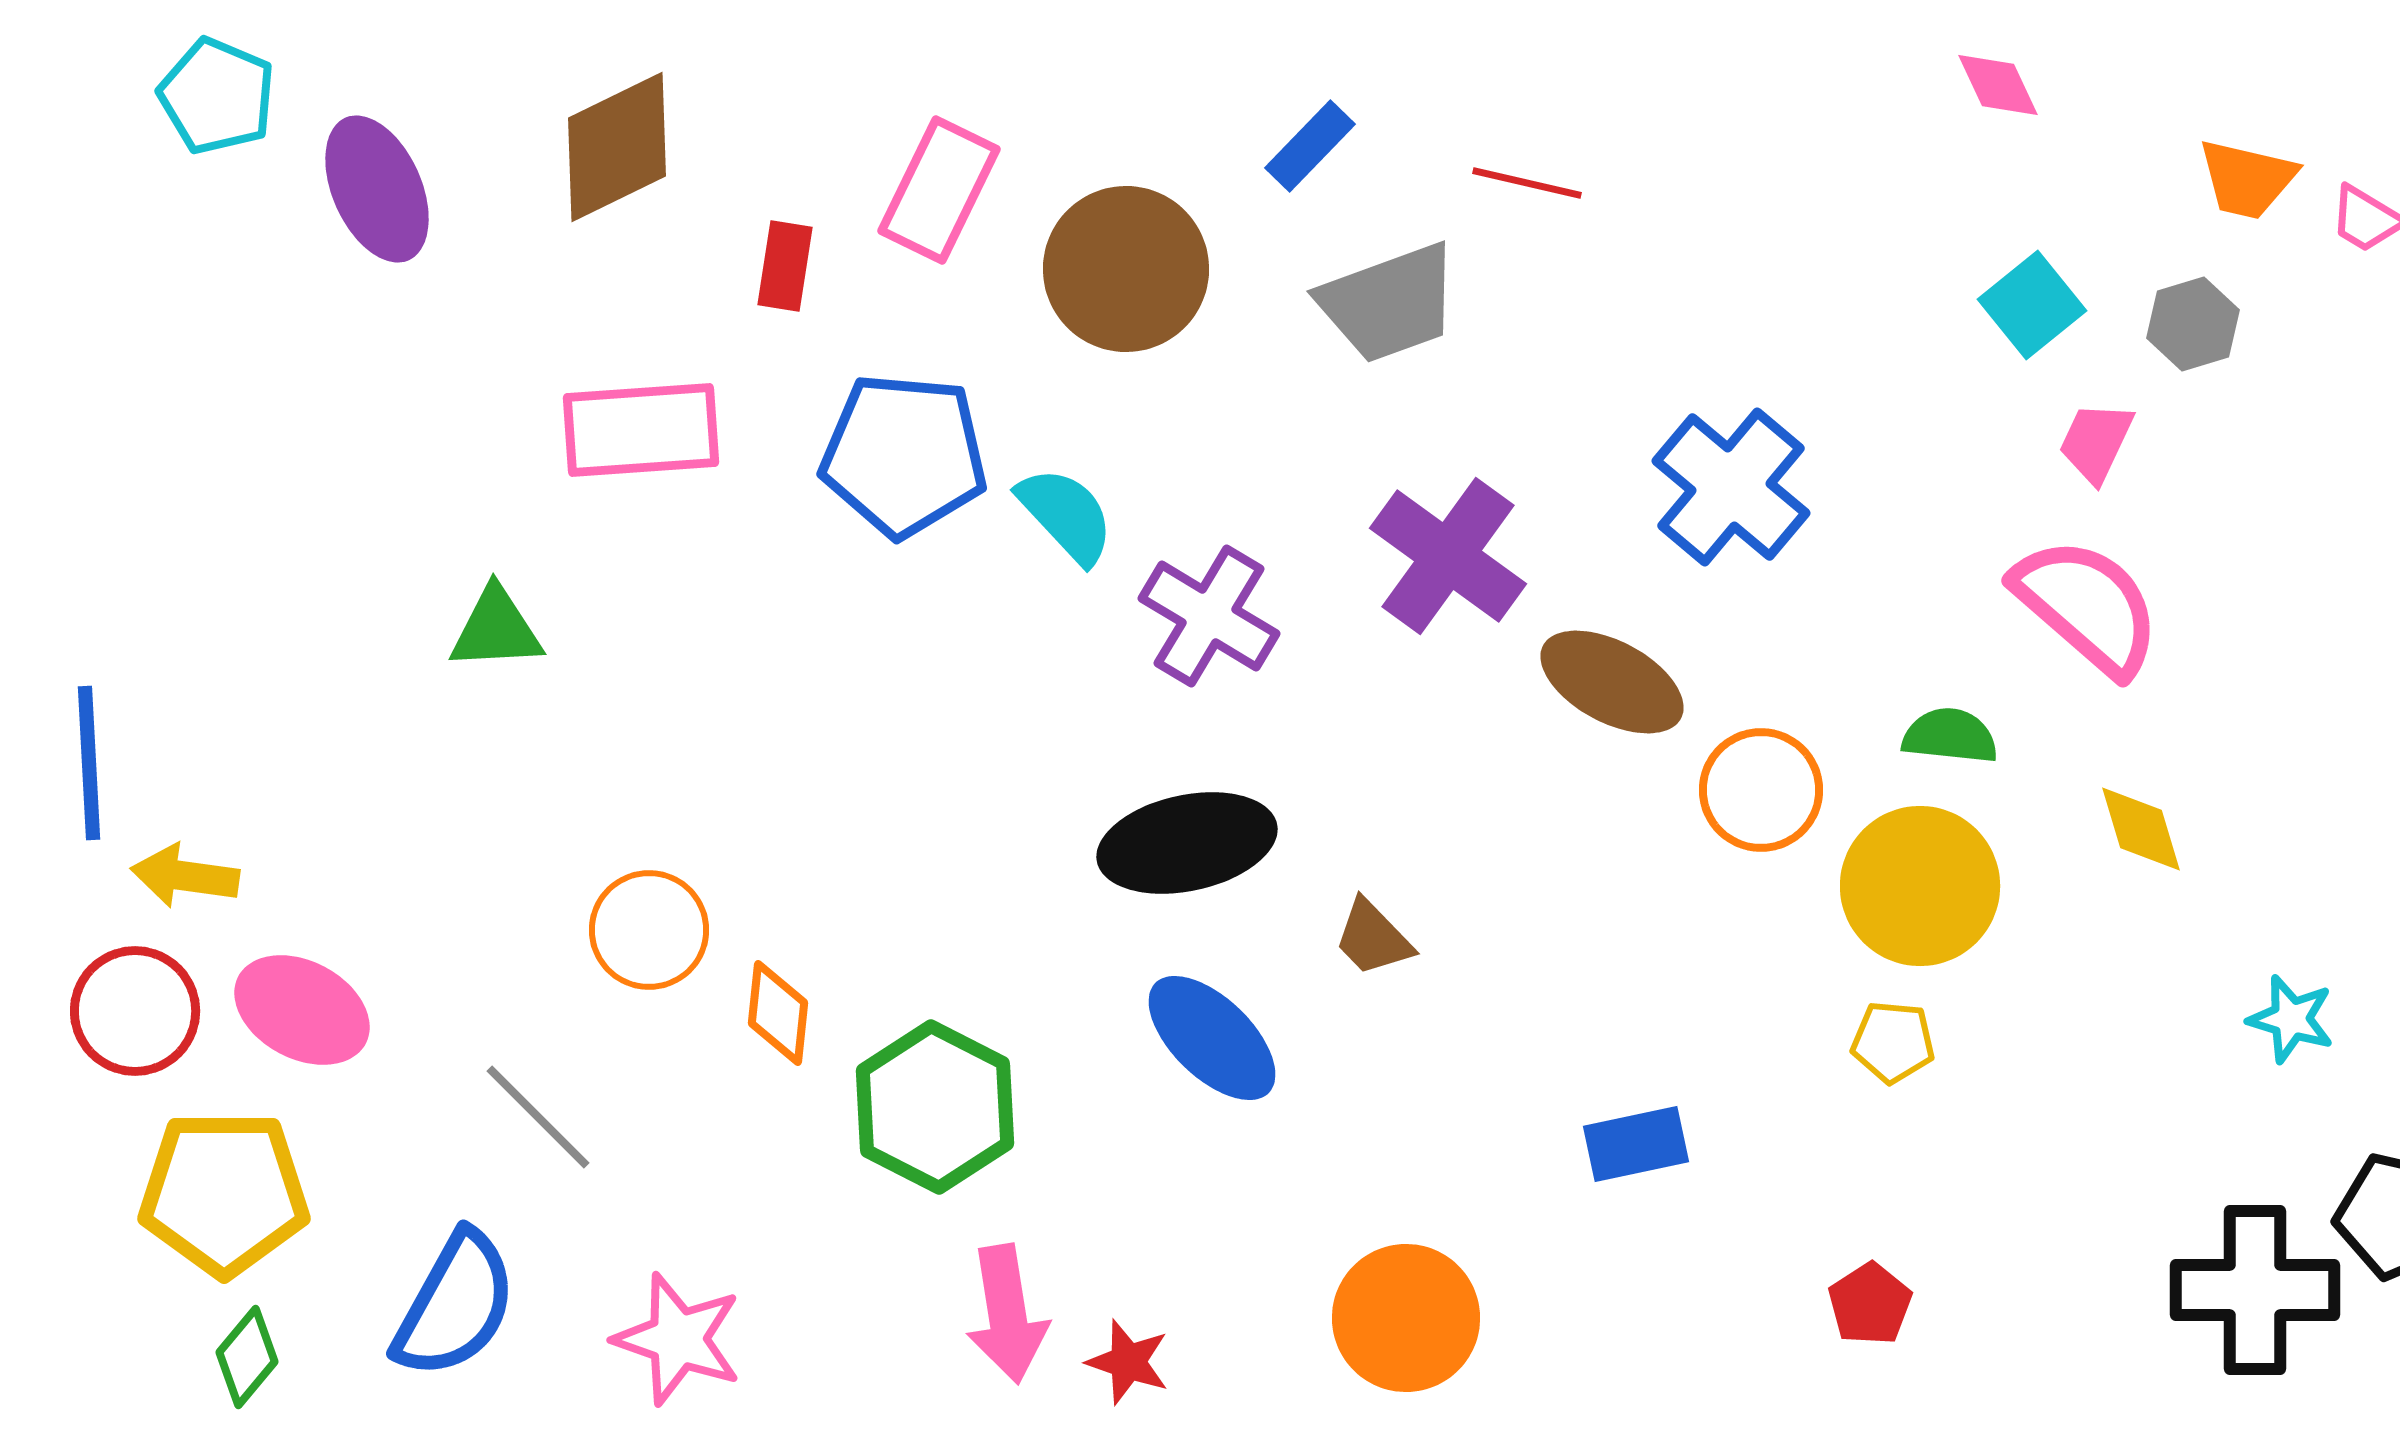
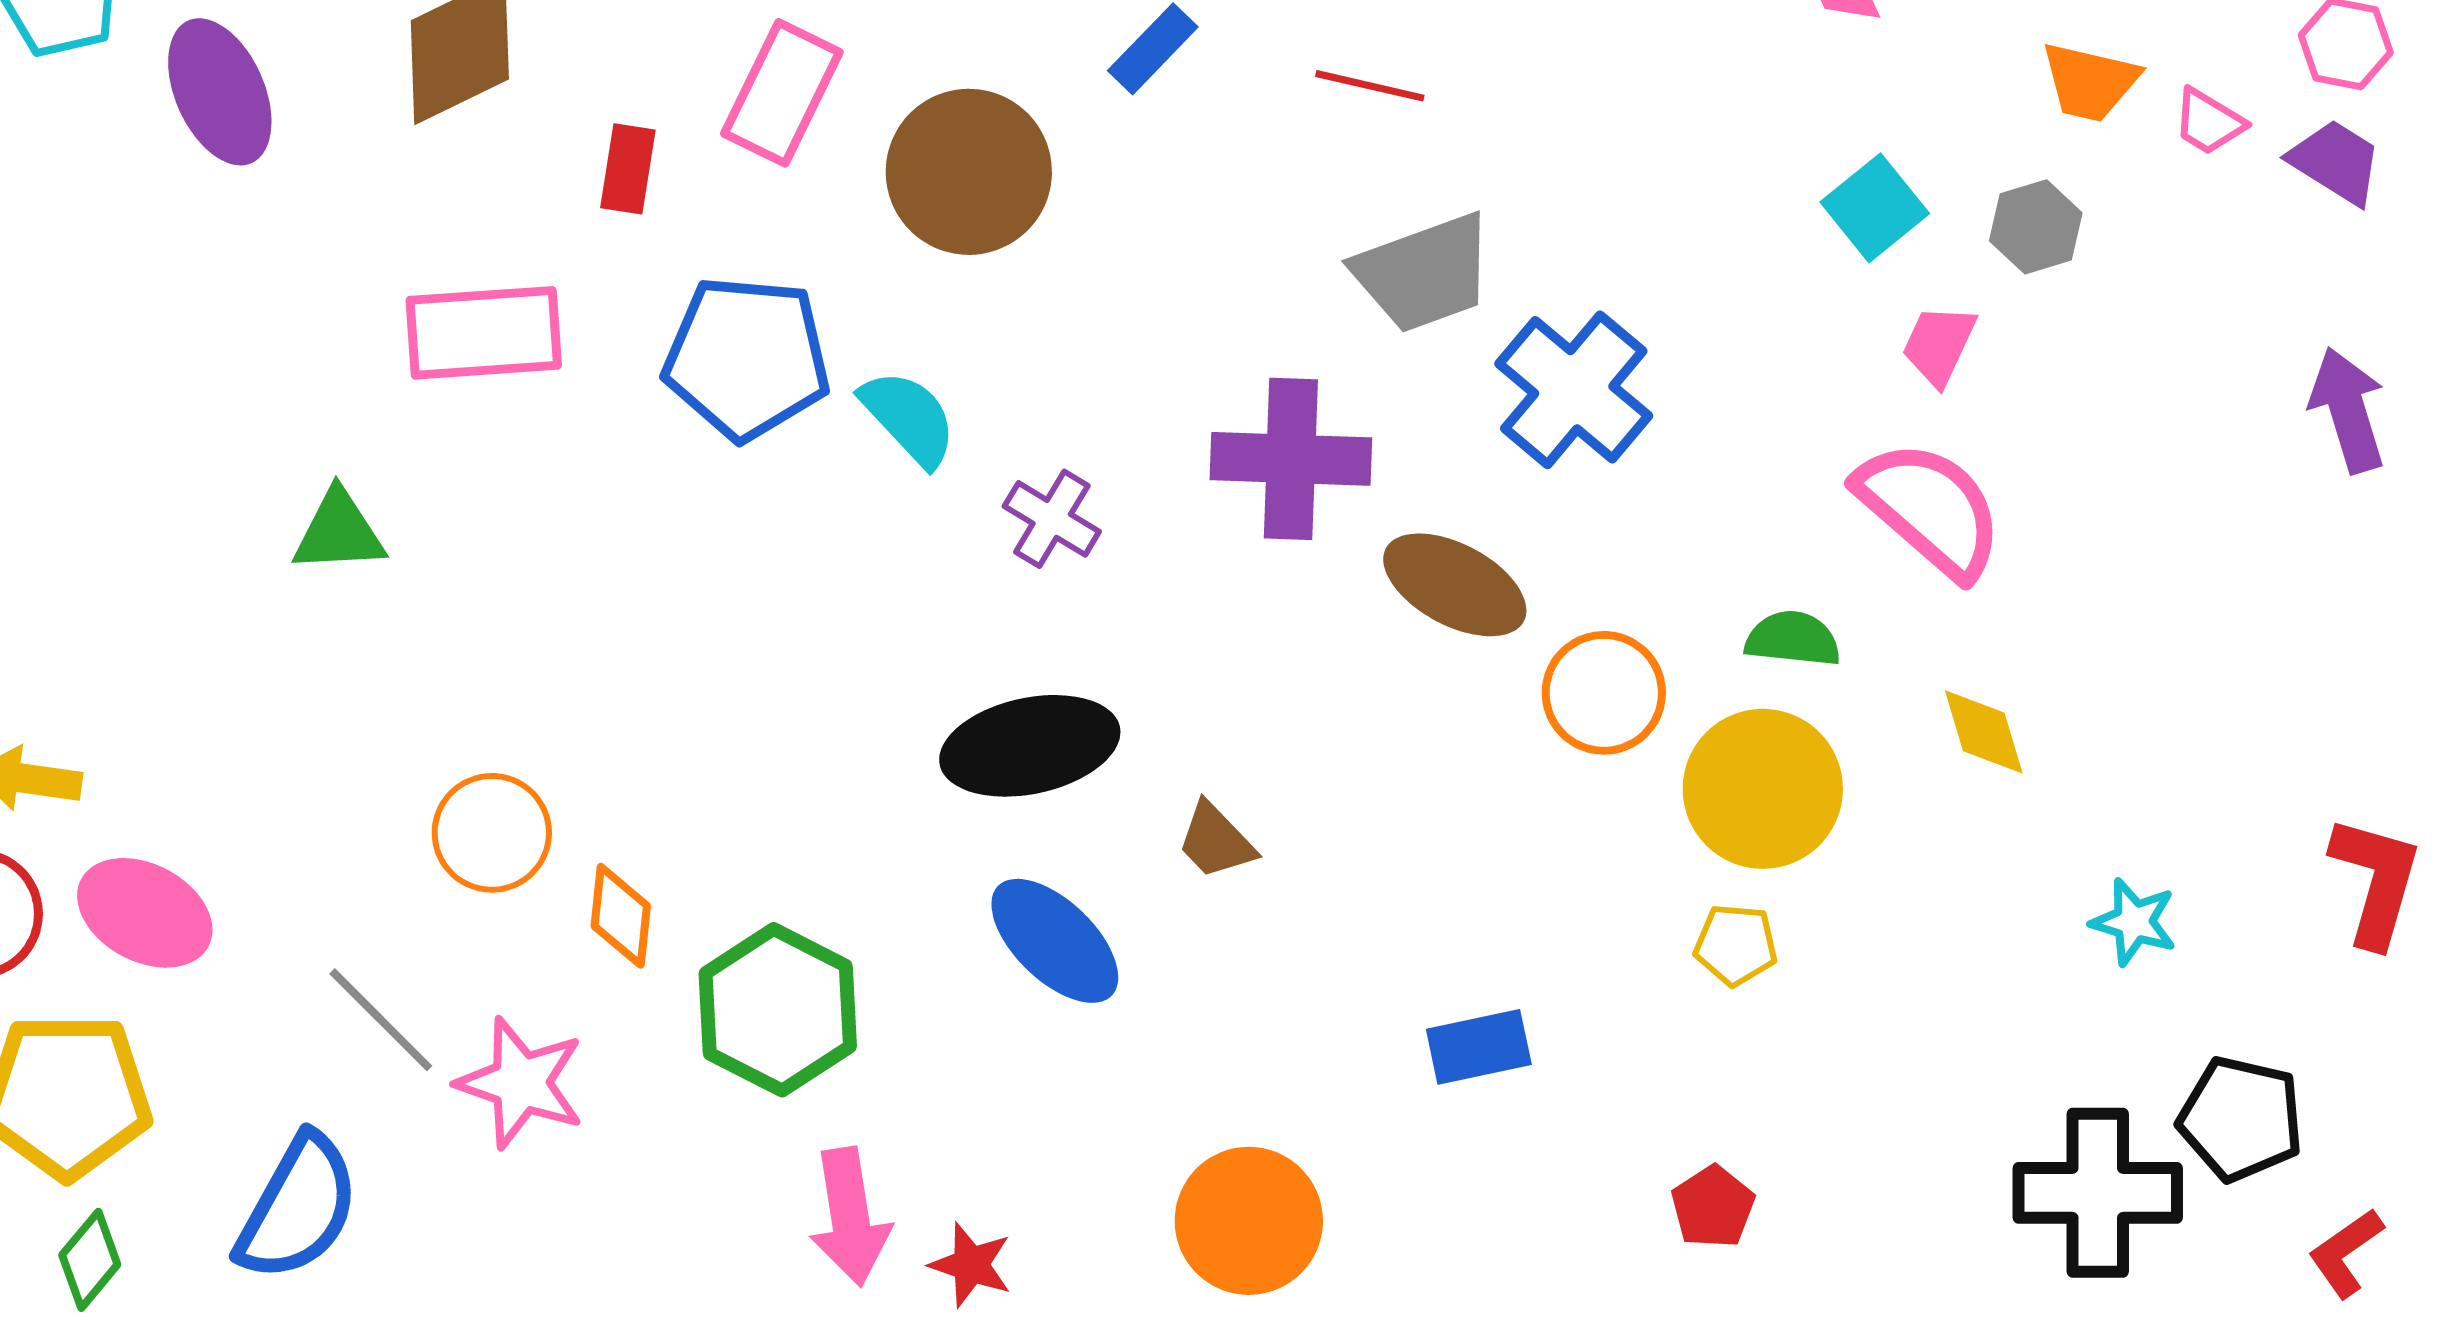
gray trapezoid: (1389, 303) -> (1424, 273), moved
purple cross: (1448, 556) -> (1291, 459), turned -34
purple cross: (1209, 616) -> (1052, 519), size x0.7
pink star: (678, 1339) -> (521, 1083), moved

